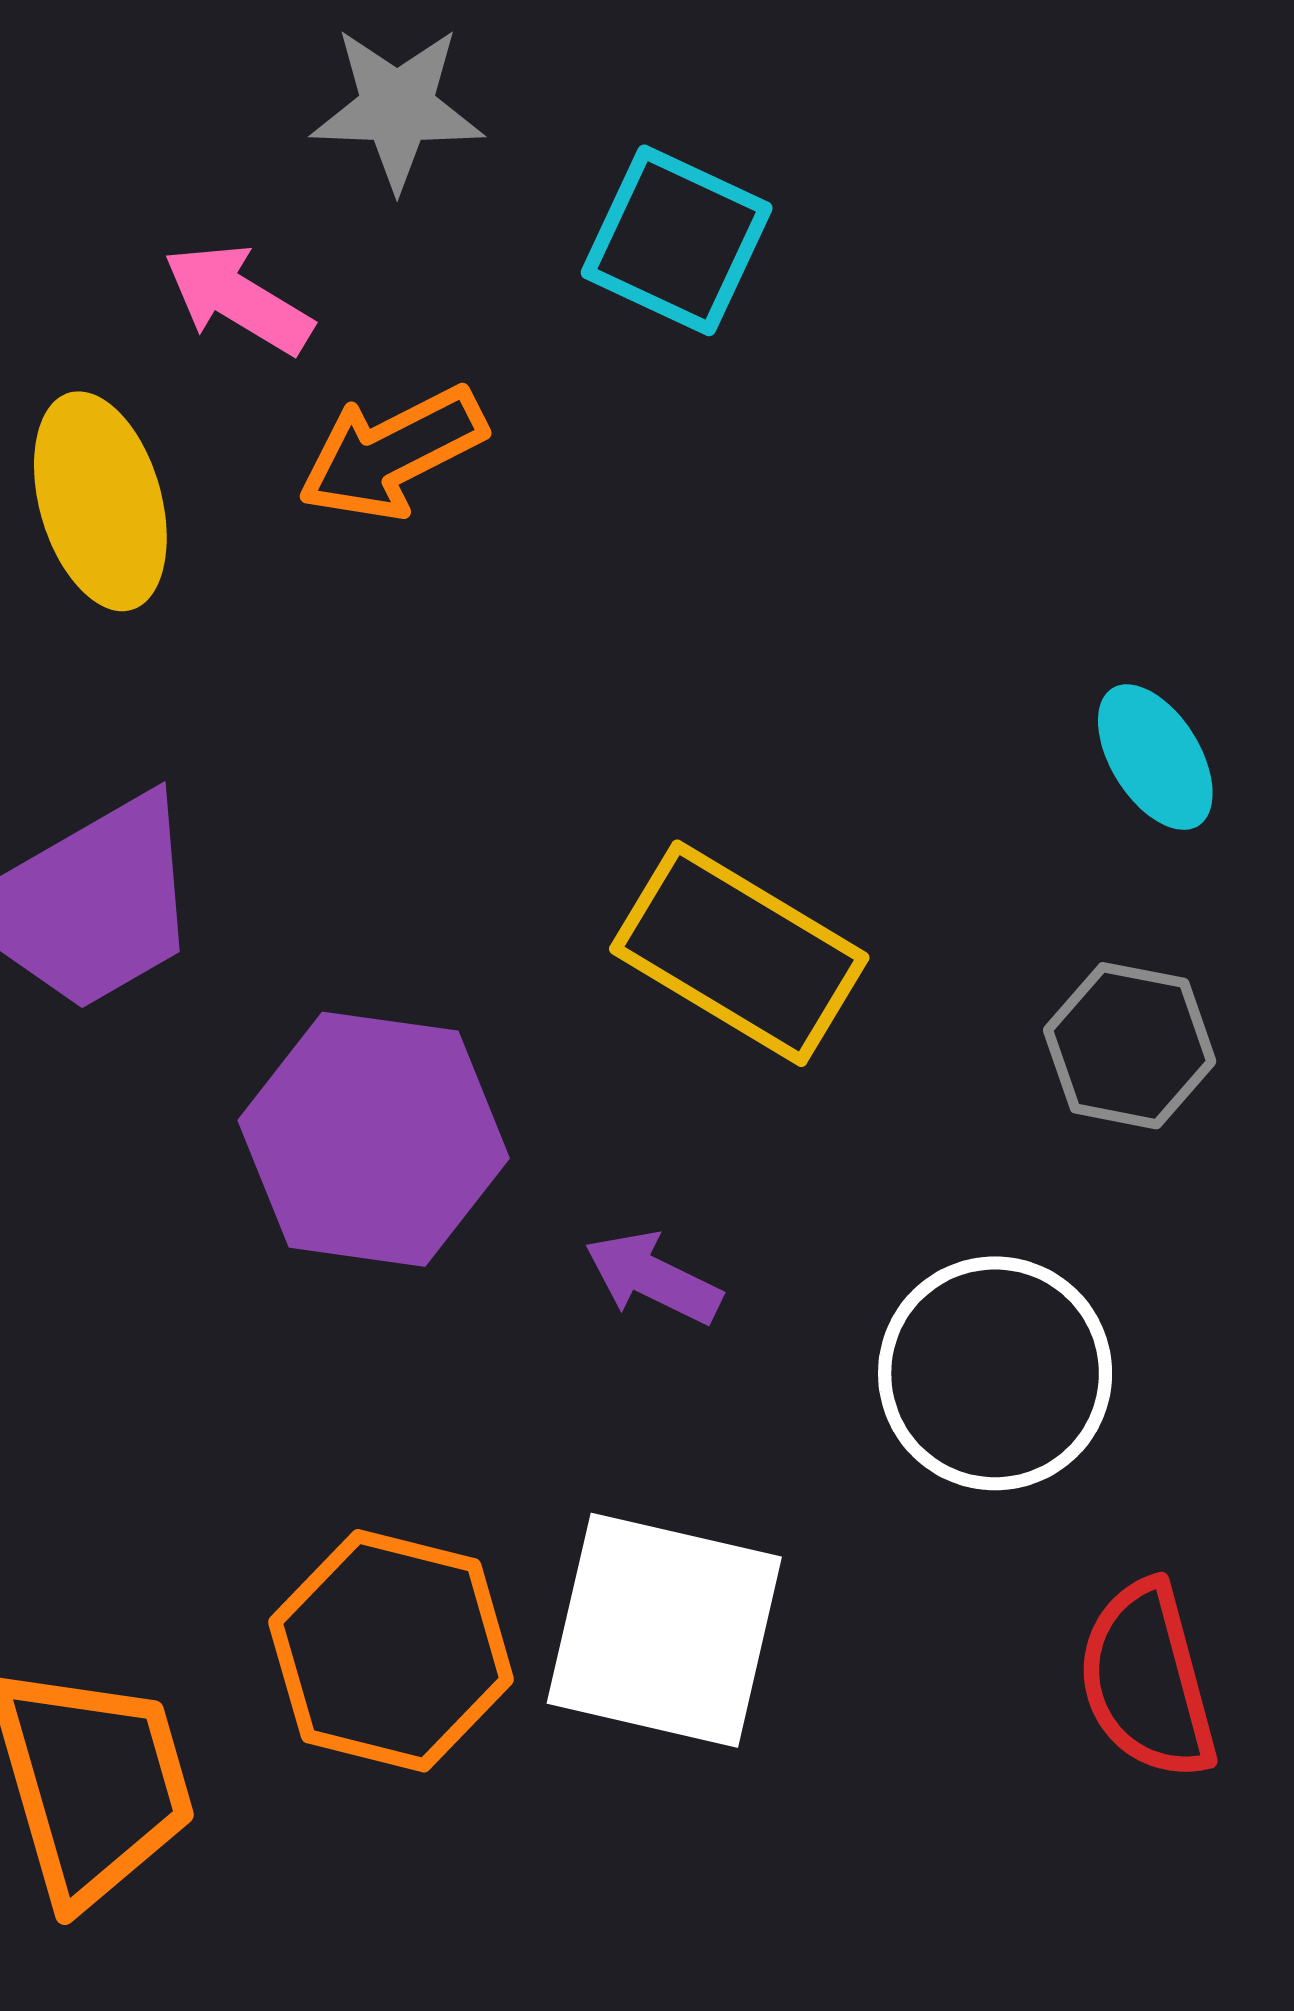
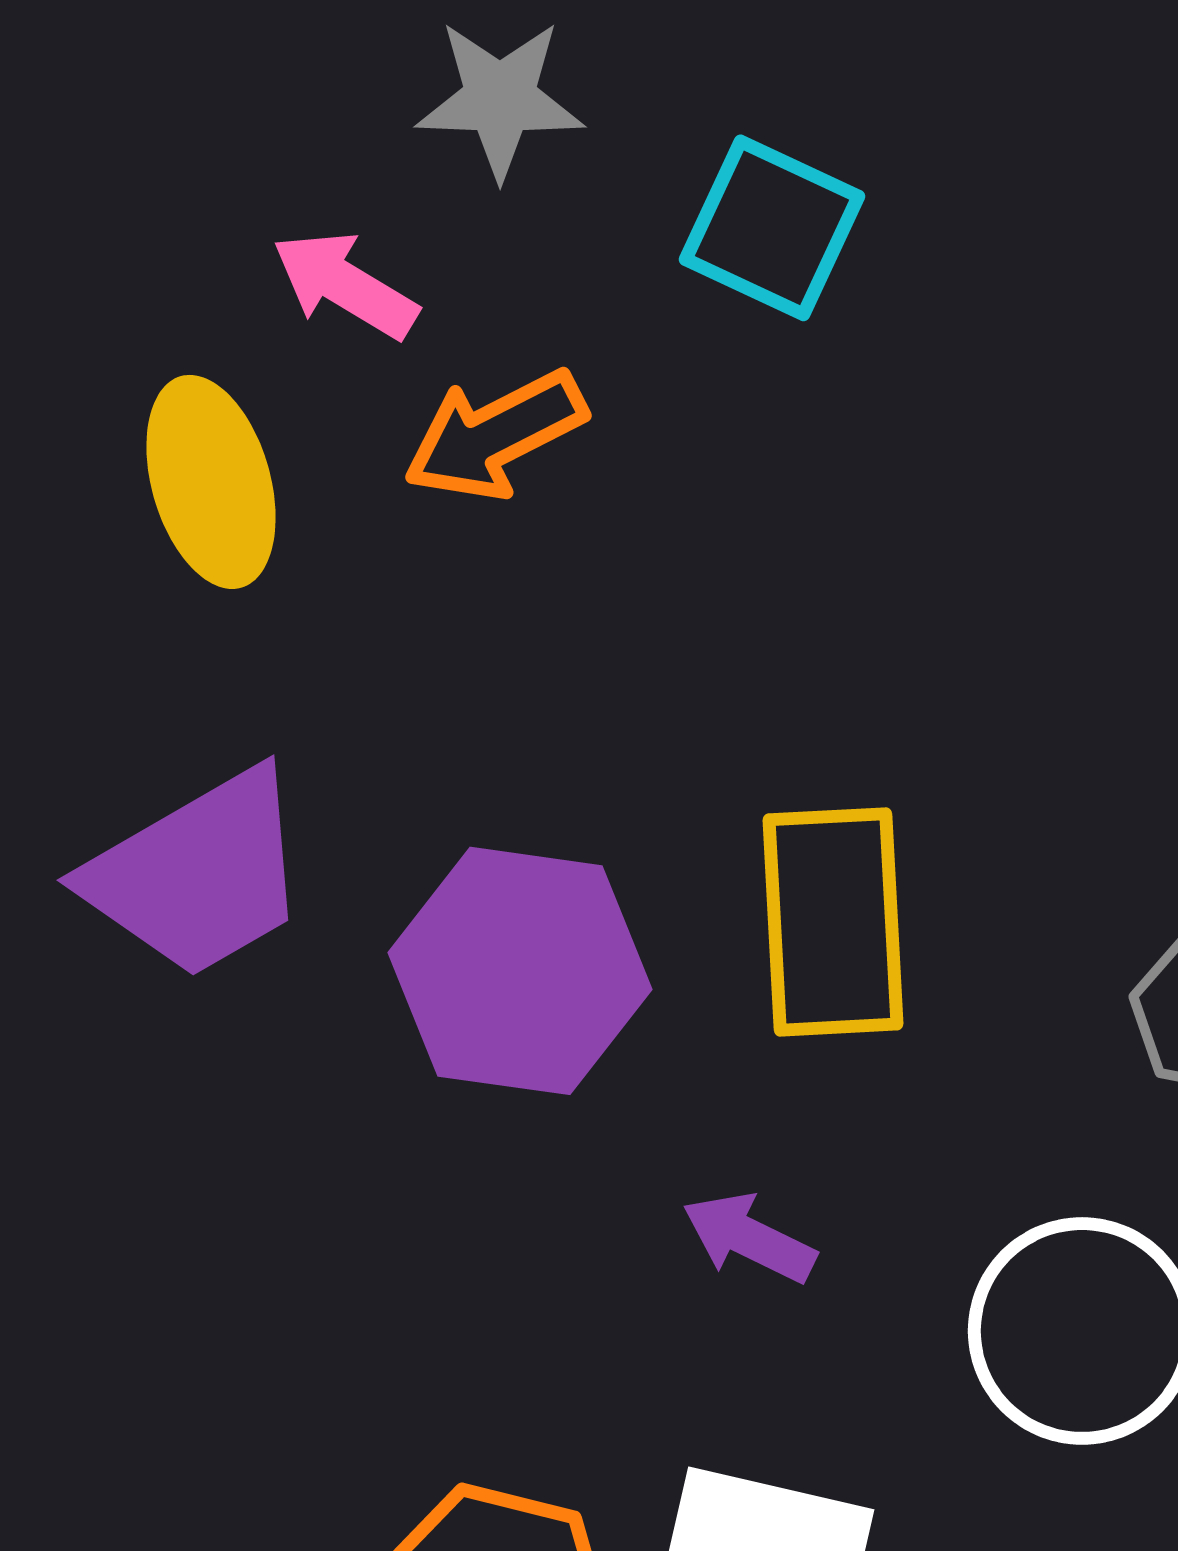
yellow rectangle: (739, 953) -> (833, 922), turned 56
purple hexagon: (374, 1139) -> (520, 971), moved

